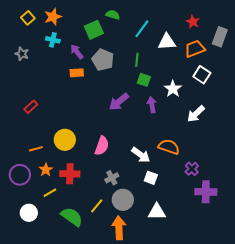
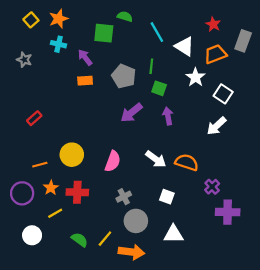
cyan line: (142, 29) -> (157, 32), turned -66
green square: (94, 30) -> (104, 33), turned 30
white triangle: (167, 42) -> (184, 46), turned 36
gray pentagon: (103, 60) -> (124, 76), moved
white square: (202, 75) -> (223, 94), moved
white star: (173, 89) -> (196, 77), moved
white arrow: (141, 155) -> (156, 159), moved
yellow line: (97, 206) -> (105, 239), moved
green semicircle: (72, 217) -> (80, 240), size x0.7
orange arrow: (119, 228) -> (131, 252), turned 100

